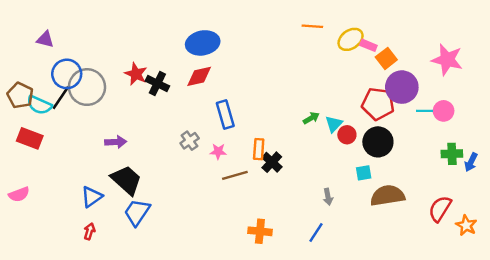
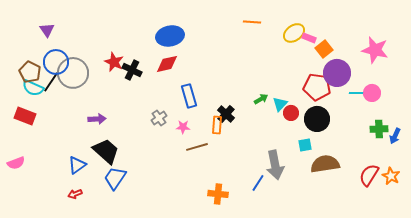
orange line: (312, 26) -> (252, 22), moved
purple triangle: (45, 39) -> (47, 30), moved, turned 42
brown pentagon: (20, 95) -> (30, 72), moved
black cross: (272, 162) -> (226, 114), moved
gray arrow: (328, 197) -> (275, 165), size x2.0
orange star: (466, 225) -> (391, 176), moved
red arrow: (89, 231) -> (75, 194), turned -128
blue line: (316, 233) -> (258, 183), moved

